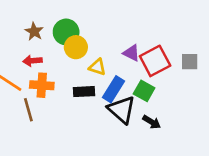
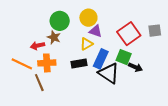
brown star: (34, 32) -> (54, 37), moved
yellow circle: (76, 47) -> (88, 18), moved
purple triangle: (131, 53) -> (96, 31), moved
yellow triangle: (97, 67) -> (86, 44), turned -40
black arrow: (152, 122) -> (135, 67), moved

